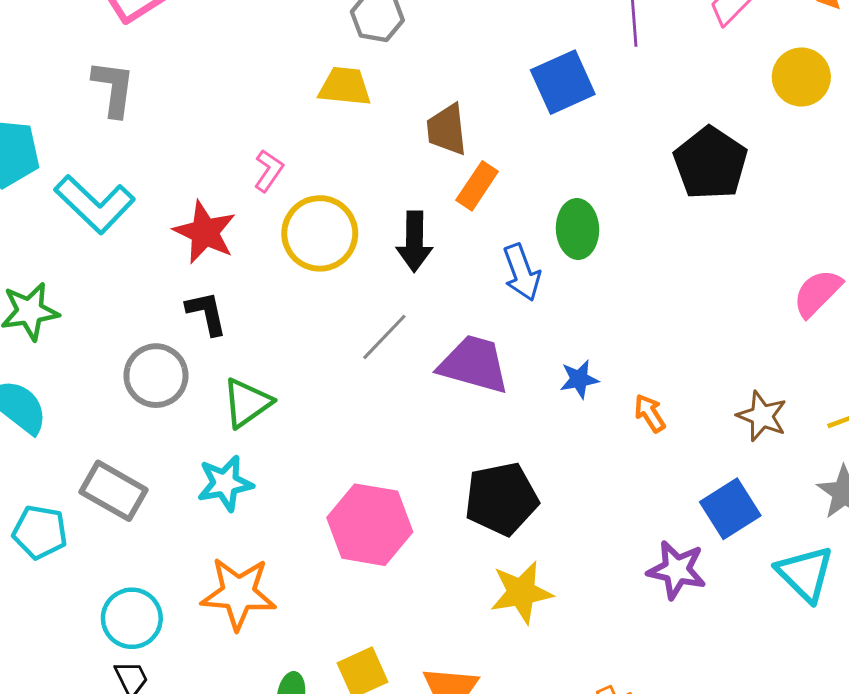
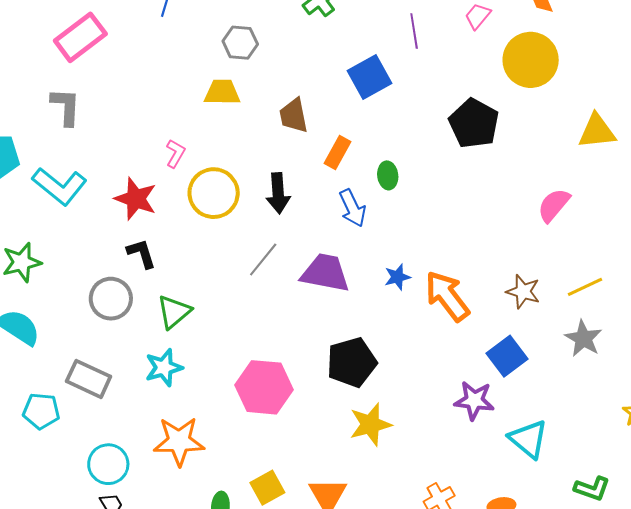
yellow circle: (801, 77) -> (531, 60), size x1.4
orange rectangle: (477, 186) -> (338, 152), moved
green ellipse: (578, 229) -> (388, 175), size x0.7
orange arrow: (650, 413) -> (447, 296), size x2.0
cyan triangle: (805, 574) -> (528, 439), moved

